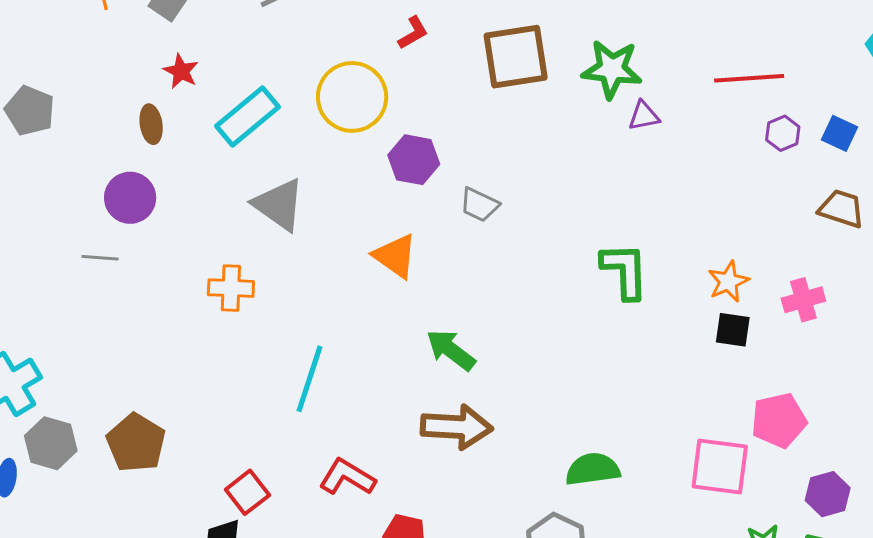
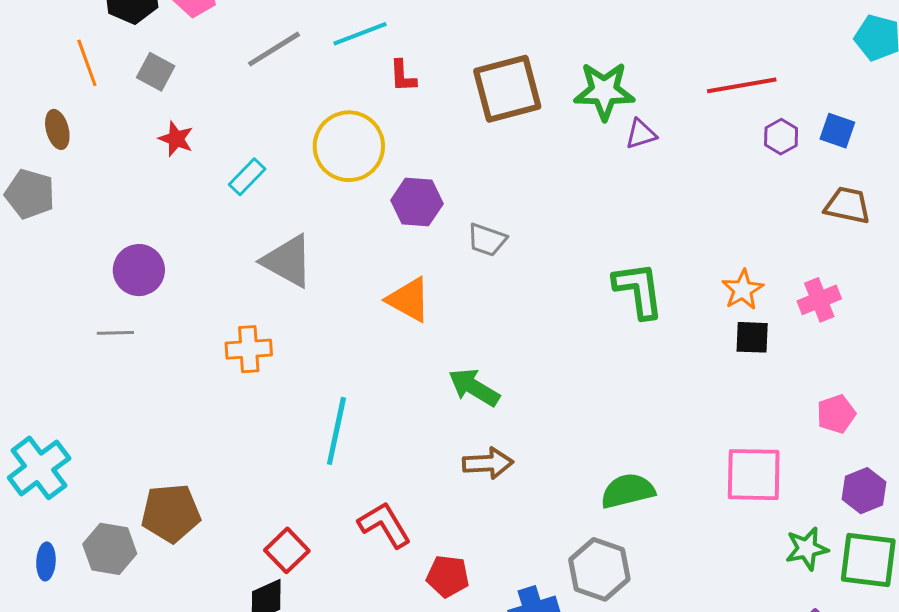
red L-shape: (413, 33) -> (403, 76), turned 123
cyan rectangle: (248, 117) -> (247, 177), size x0.6
brown ellipse: (151, 124) -> (57, 129), moved
pink pentagon: (779, 420) -> (836, 414), moved, size x0.7
brown arrow: (457, 427) -> (488, 463), size x0.7
gray hexagon: (51, 443) -> (110, 549), moved
brown pentagon: (136, 443) -> (171, 513), turned -30
red L-shape: (347, 477) -> (384, 525), turned 34

